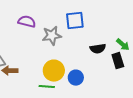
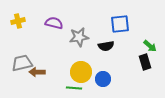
blue square: (75, 21) -> (120, 24), moved
black semicircle: (98, 49) -> (106, 46), moved

